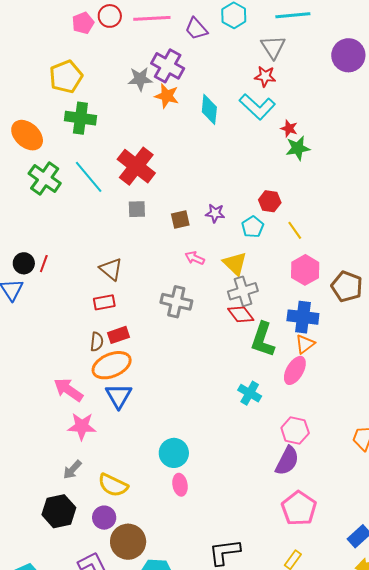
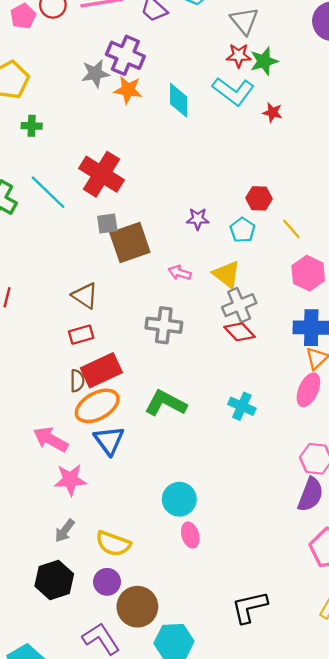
green cross: (80, 118) -> (32, 126), size x0.6
green star: (298, 148) -> (264, 61), moved
brown square: (180, 220) -> (130, 242), moved, size x1.8
red rectangle: (118, 335) -> (101, 370), size x1.6
green L-shape: (263, 340) -> (166, 403), moved, turned 105
cyan cross: (250, 393) -> (242, 406), moved

